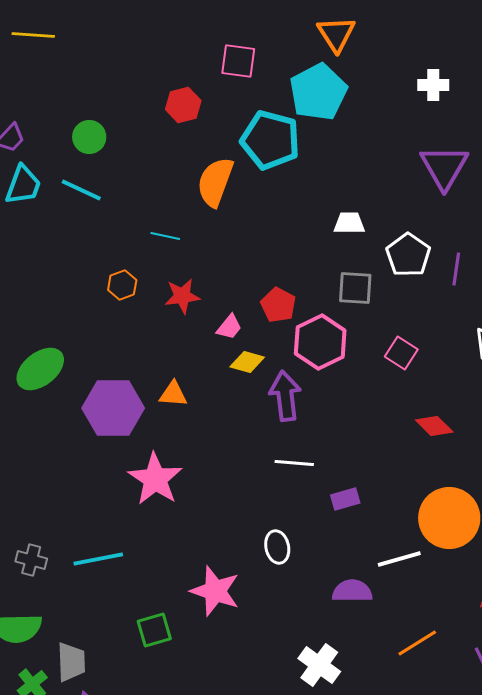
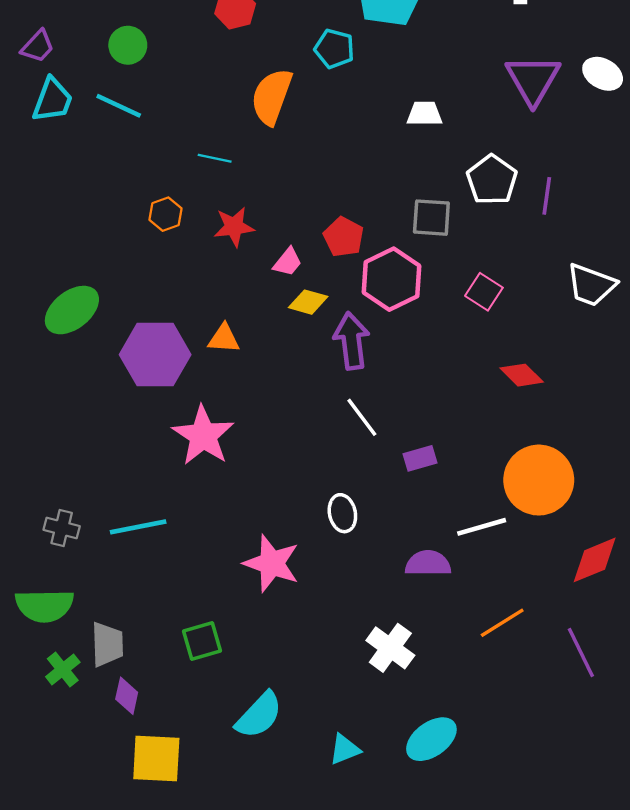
cyan pentagon: (270, 140) -> (334, 49), size x0.6
white trapezoid: (349, 223) -> (425, 114), moved
white line: (294, 463) -> (362, 417), turned 48
green square: (154, 630) -> (202, 641), moved

